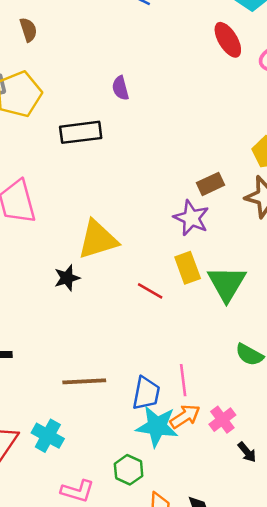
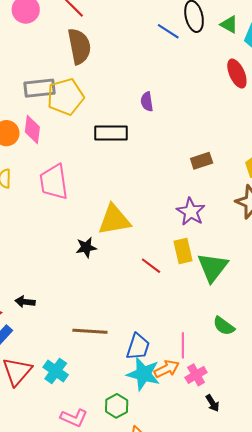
brown semicircle: (28, 30) -> (79, 46), size x1.8
brown rectangle: (211, 184) -> (202, 161), moved
pink line: (183, 380) -> (183, 345), moved

